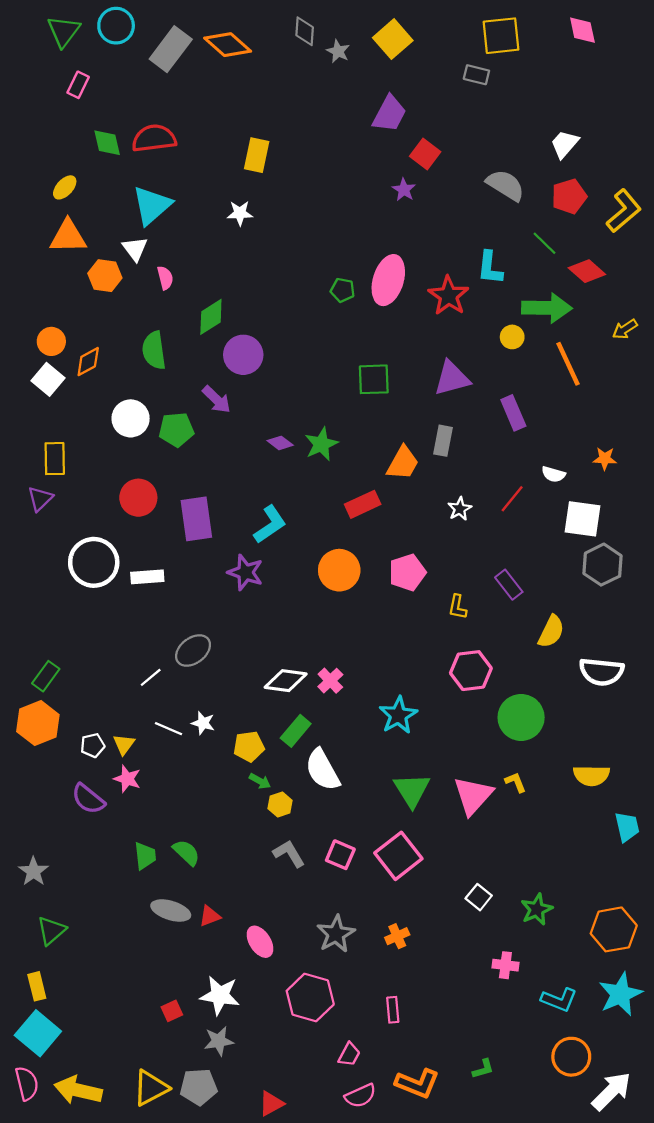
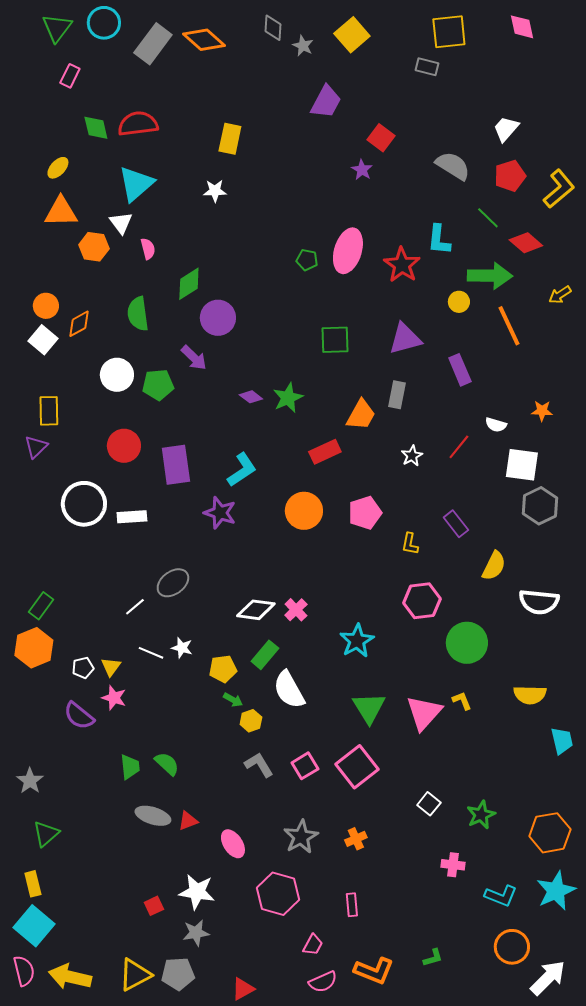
purple trapezoid: (389, 114) -> (326, 102), moved
pink square: (340, 855) -> (305, 766), turned 36

